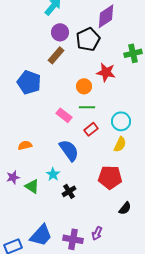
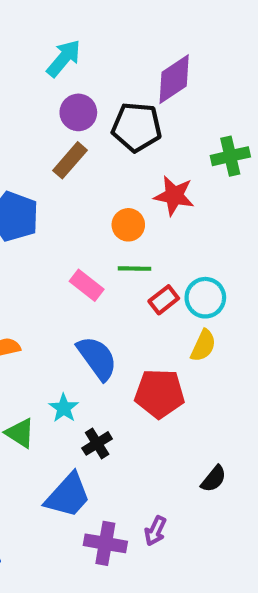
black pentagon: (88, 39) -> (137, 127), turned 30
red rectangle: (91, 129) -> (164, 300), moved
red pentagon: (110, 177) -> (160, 393), moved
blue trapezoid: (41, 235) -> (68, 495), moved

